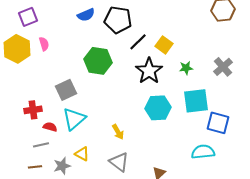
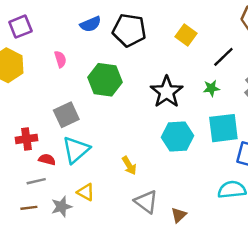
black line: (138, 42) -> (223, 57), moved
pink semicircle: (44, 44) -> (60, 59), moved
yellow square: (164, 45) -> (186, 35), moved
gray triangle: (119, 162) -> (146, 202), moved

